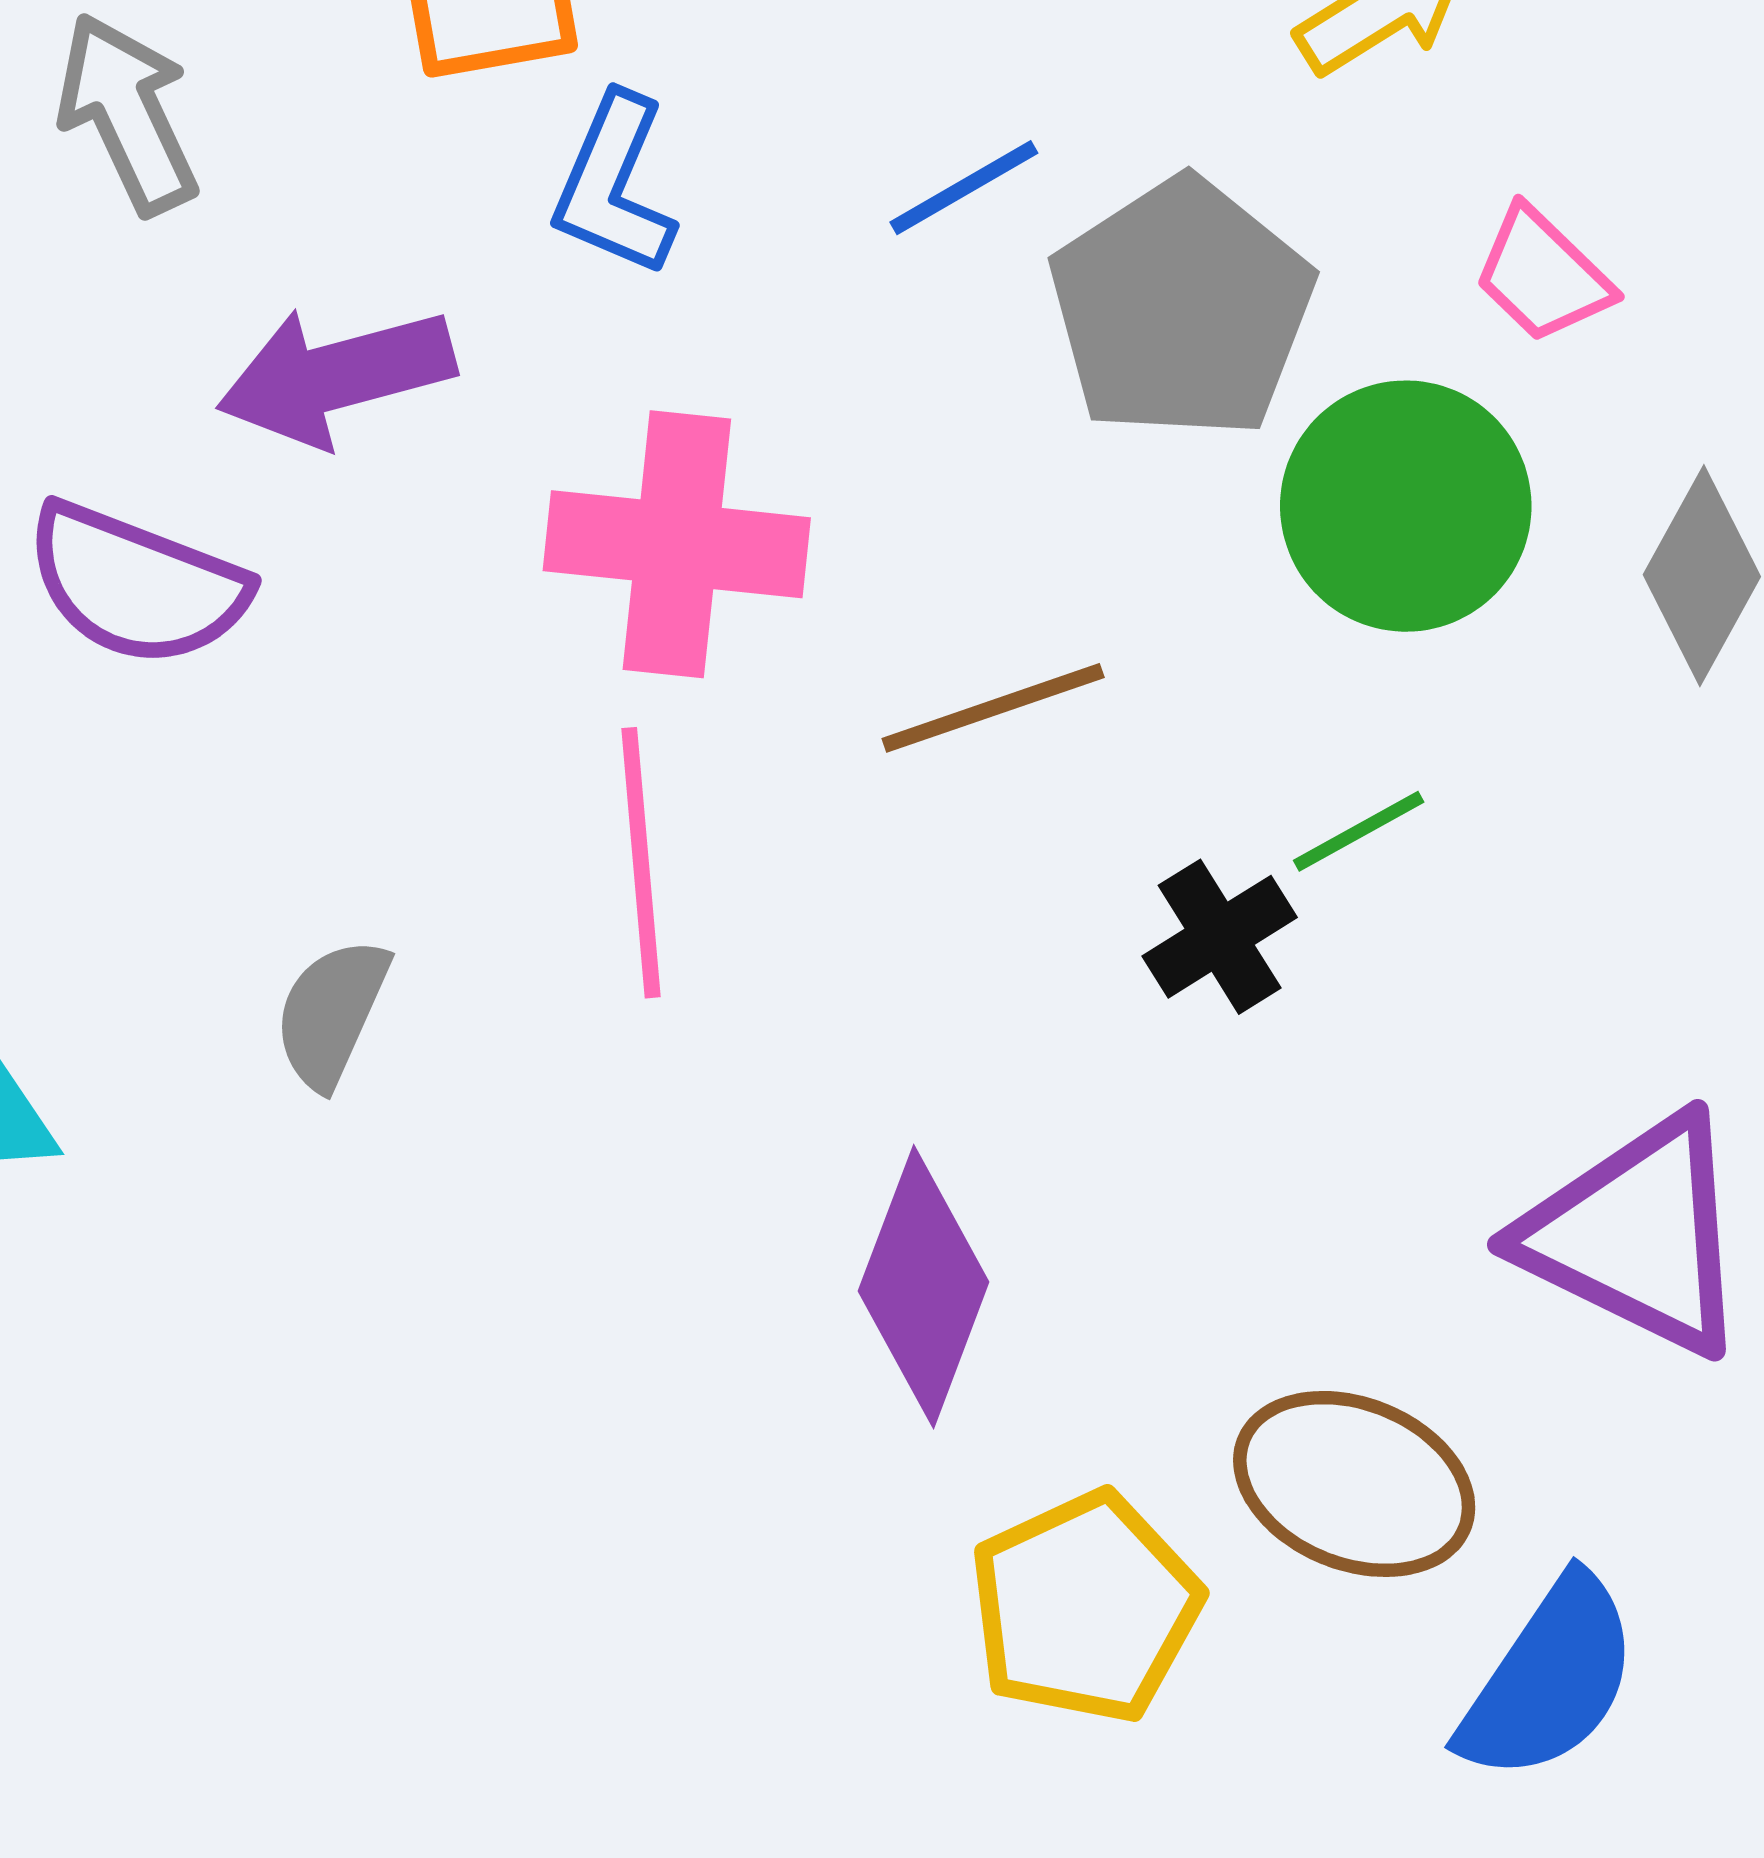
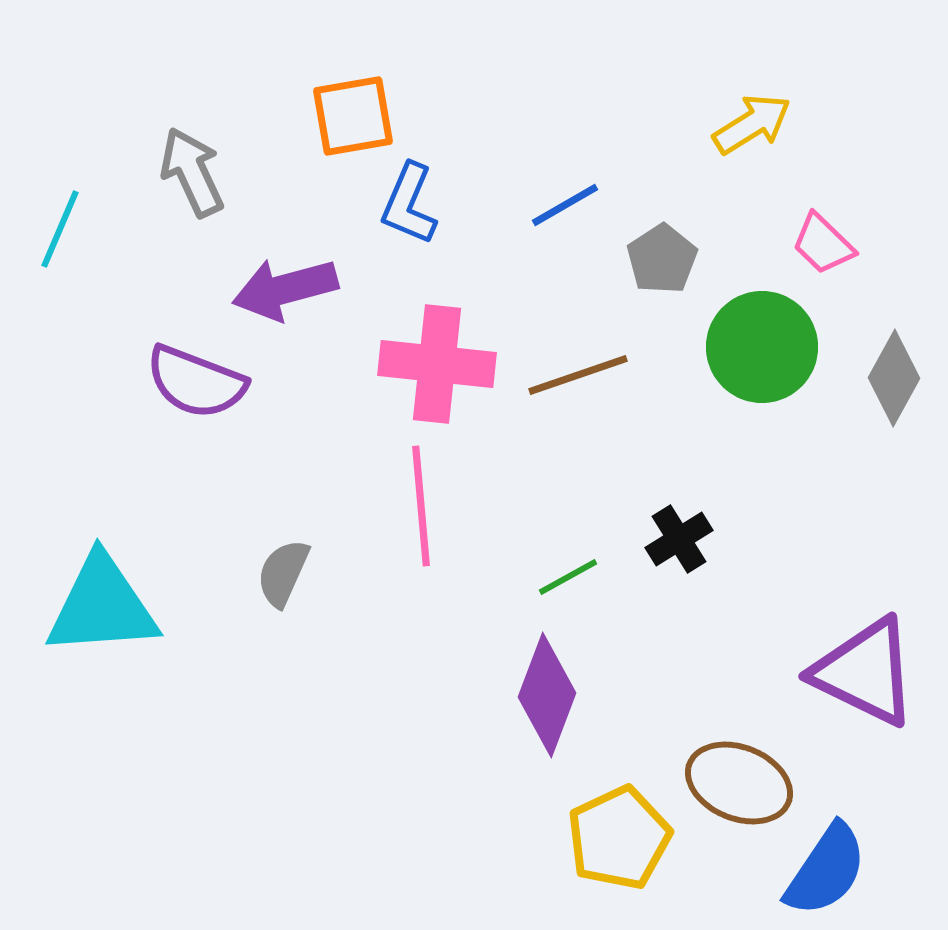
gray pentagon: (1181, 309) -> (662, 259), size x0.6
brown line: (993, 708) -> (578, 375), moved
green line: (1359, 831) -> (568, 577), moved

